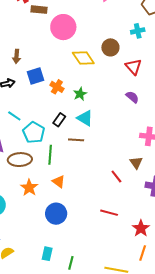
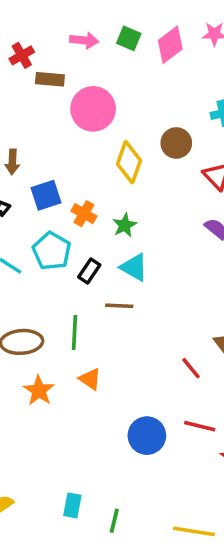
yellow diamond: (83, 58) -> (129, 162), turned 55
cyan pentagon: (34, 133) -> (52, 251), moved
red line: (109, 213) -> (200, 426), moved
blue circle: (56, 214) -> (147, 436), moved

